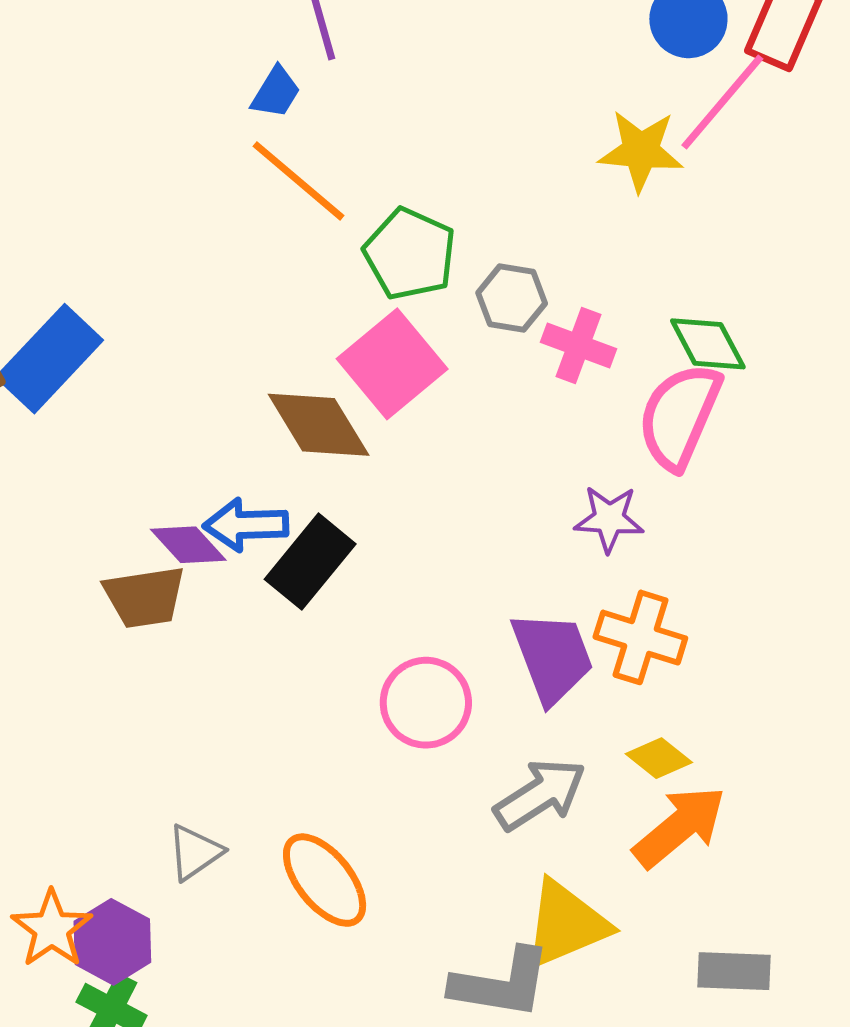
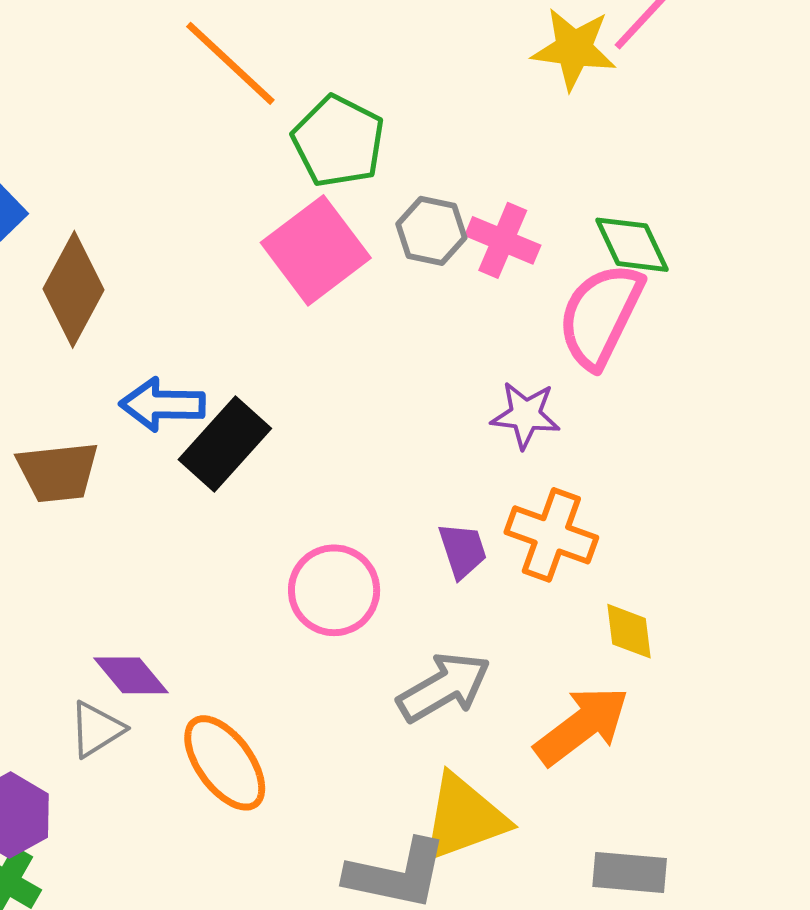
gray hexagon: (512, 298) -> (431, 231), moved
brown diamond: (319, 425) -> (74, 289), moved, turned 57
purple diamond: (188, 545) -> (131, 675), moved
purple trapezoid: (552, 657) -> (463, 550), size x0.6
yellow diamond: (659, 758) -> (629, 631), moved, turned 42

